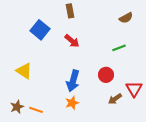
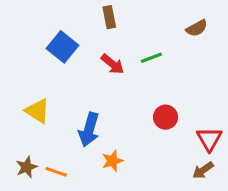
green line: (119, 48) -> (151, 58), moved
blue arrow: (73, 81) -> (89, 130), moved
brown arrow: (115, 99) -> (203, 170), moved

